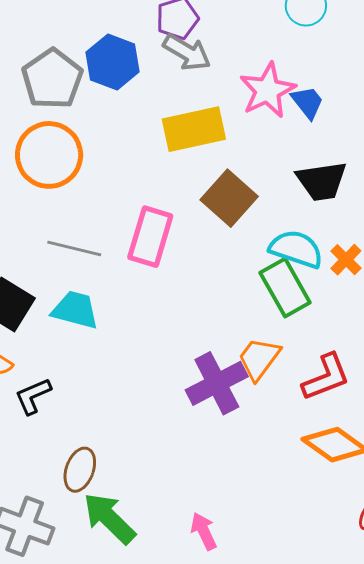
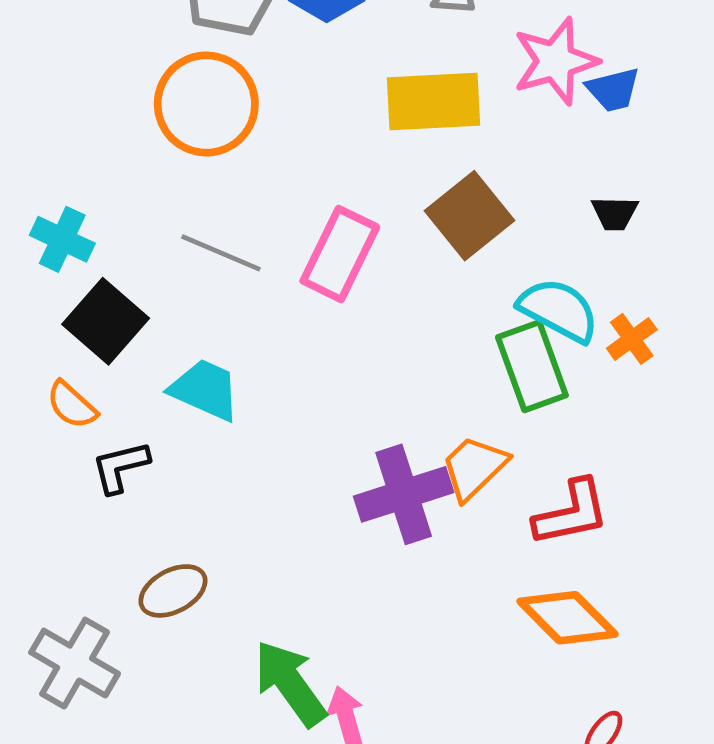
blue trapezoid: (307, 102) -> (613, 90), turned 105
black trapezoid: (322, 181) -> (615, 213), size x0.6
cyan trapezoid: (75, 310) -> (205, 390), moved
brown ellipse: (80, 470) -> (173, 591), turned 33
green arrow: (109, 518) -> (290, 683), moved

